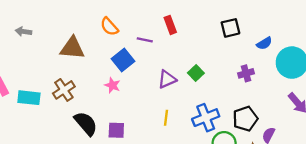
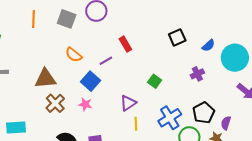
purple line: (145, 40) -> (106, 61), turned -32
purple triangle: (167, 79) -> (128, 103), moved
brown cross: (64, 90) -> (55, 103), moved

